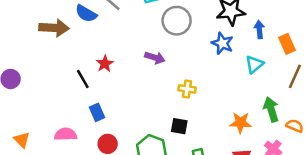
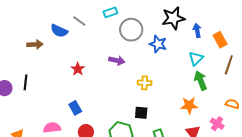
brown arrow: (54, 28) -> (35, 44), size x0.7
blue star: (222, 43) -> (158, 44), moved
black line: (83, 79) -> (26, 82), moved, turned 42
green arrow: (271, 109) -> (201, 81), moved

